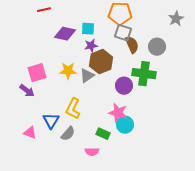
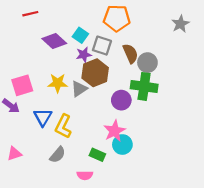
cyan square: (88, 29) -> (80, 35), turned 32
gray square: (123, 33) -> (102, 46), moved
purple diamond: (65, 34) -> (54, 41), turned 30
gray circle: (157, 47) -> (147, 63), moved
pink star: (118, 113) -> (114, 131), turned 30
blue triangle: (51, 121) -> (43, 117), moved
pink triangle: (30, 133) -> (14, 154), turned -40

